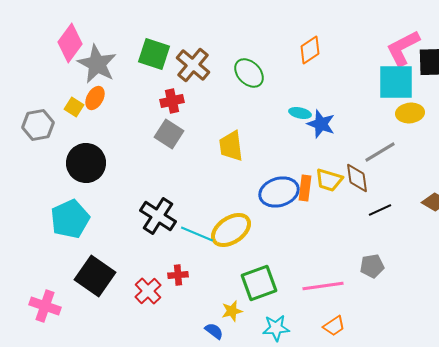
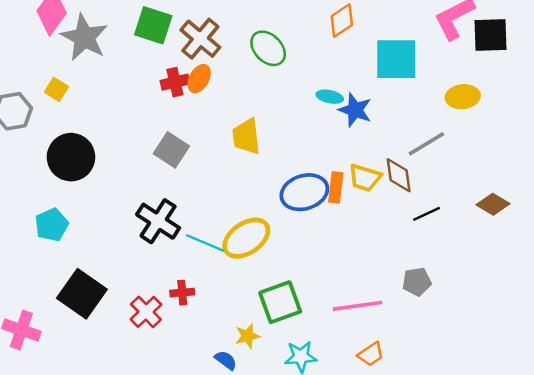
cyan square: (396, 82) -> (396, 59), moved
orange ellipse: (95, 98) -> (199, 79), moved
gray square: (169, 134) -> (171, 150), moved
cyan pentagon: (70, 219) -> (52, 225), size x0.7

